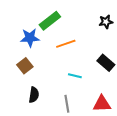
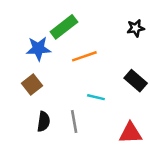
gray line: (67, 104) -> (74, 122), moved

